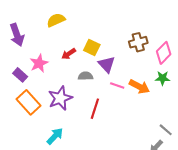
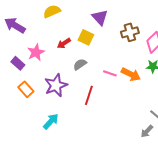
purple arrow: (17, 35) -> (15, 25), turned 140
purple triangle: (107, 64) -> (100, 17), moved
gray semicircle: (85, 76) -> (80, 64), turned -32
orange rectangle: (28, 102) -> (26, 89), size x0.7

